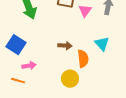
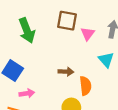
cyan triangle: (102, 44) -> (106, 60), moved

